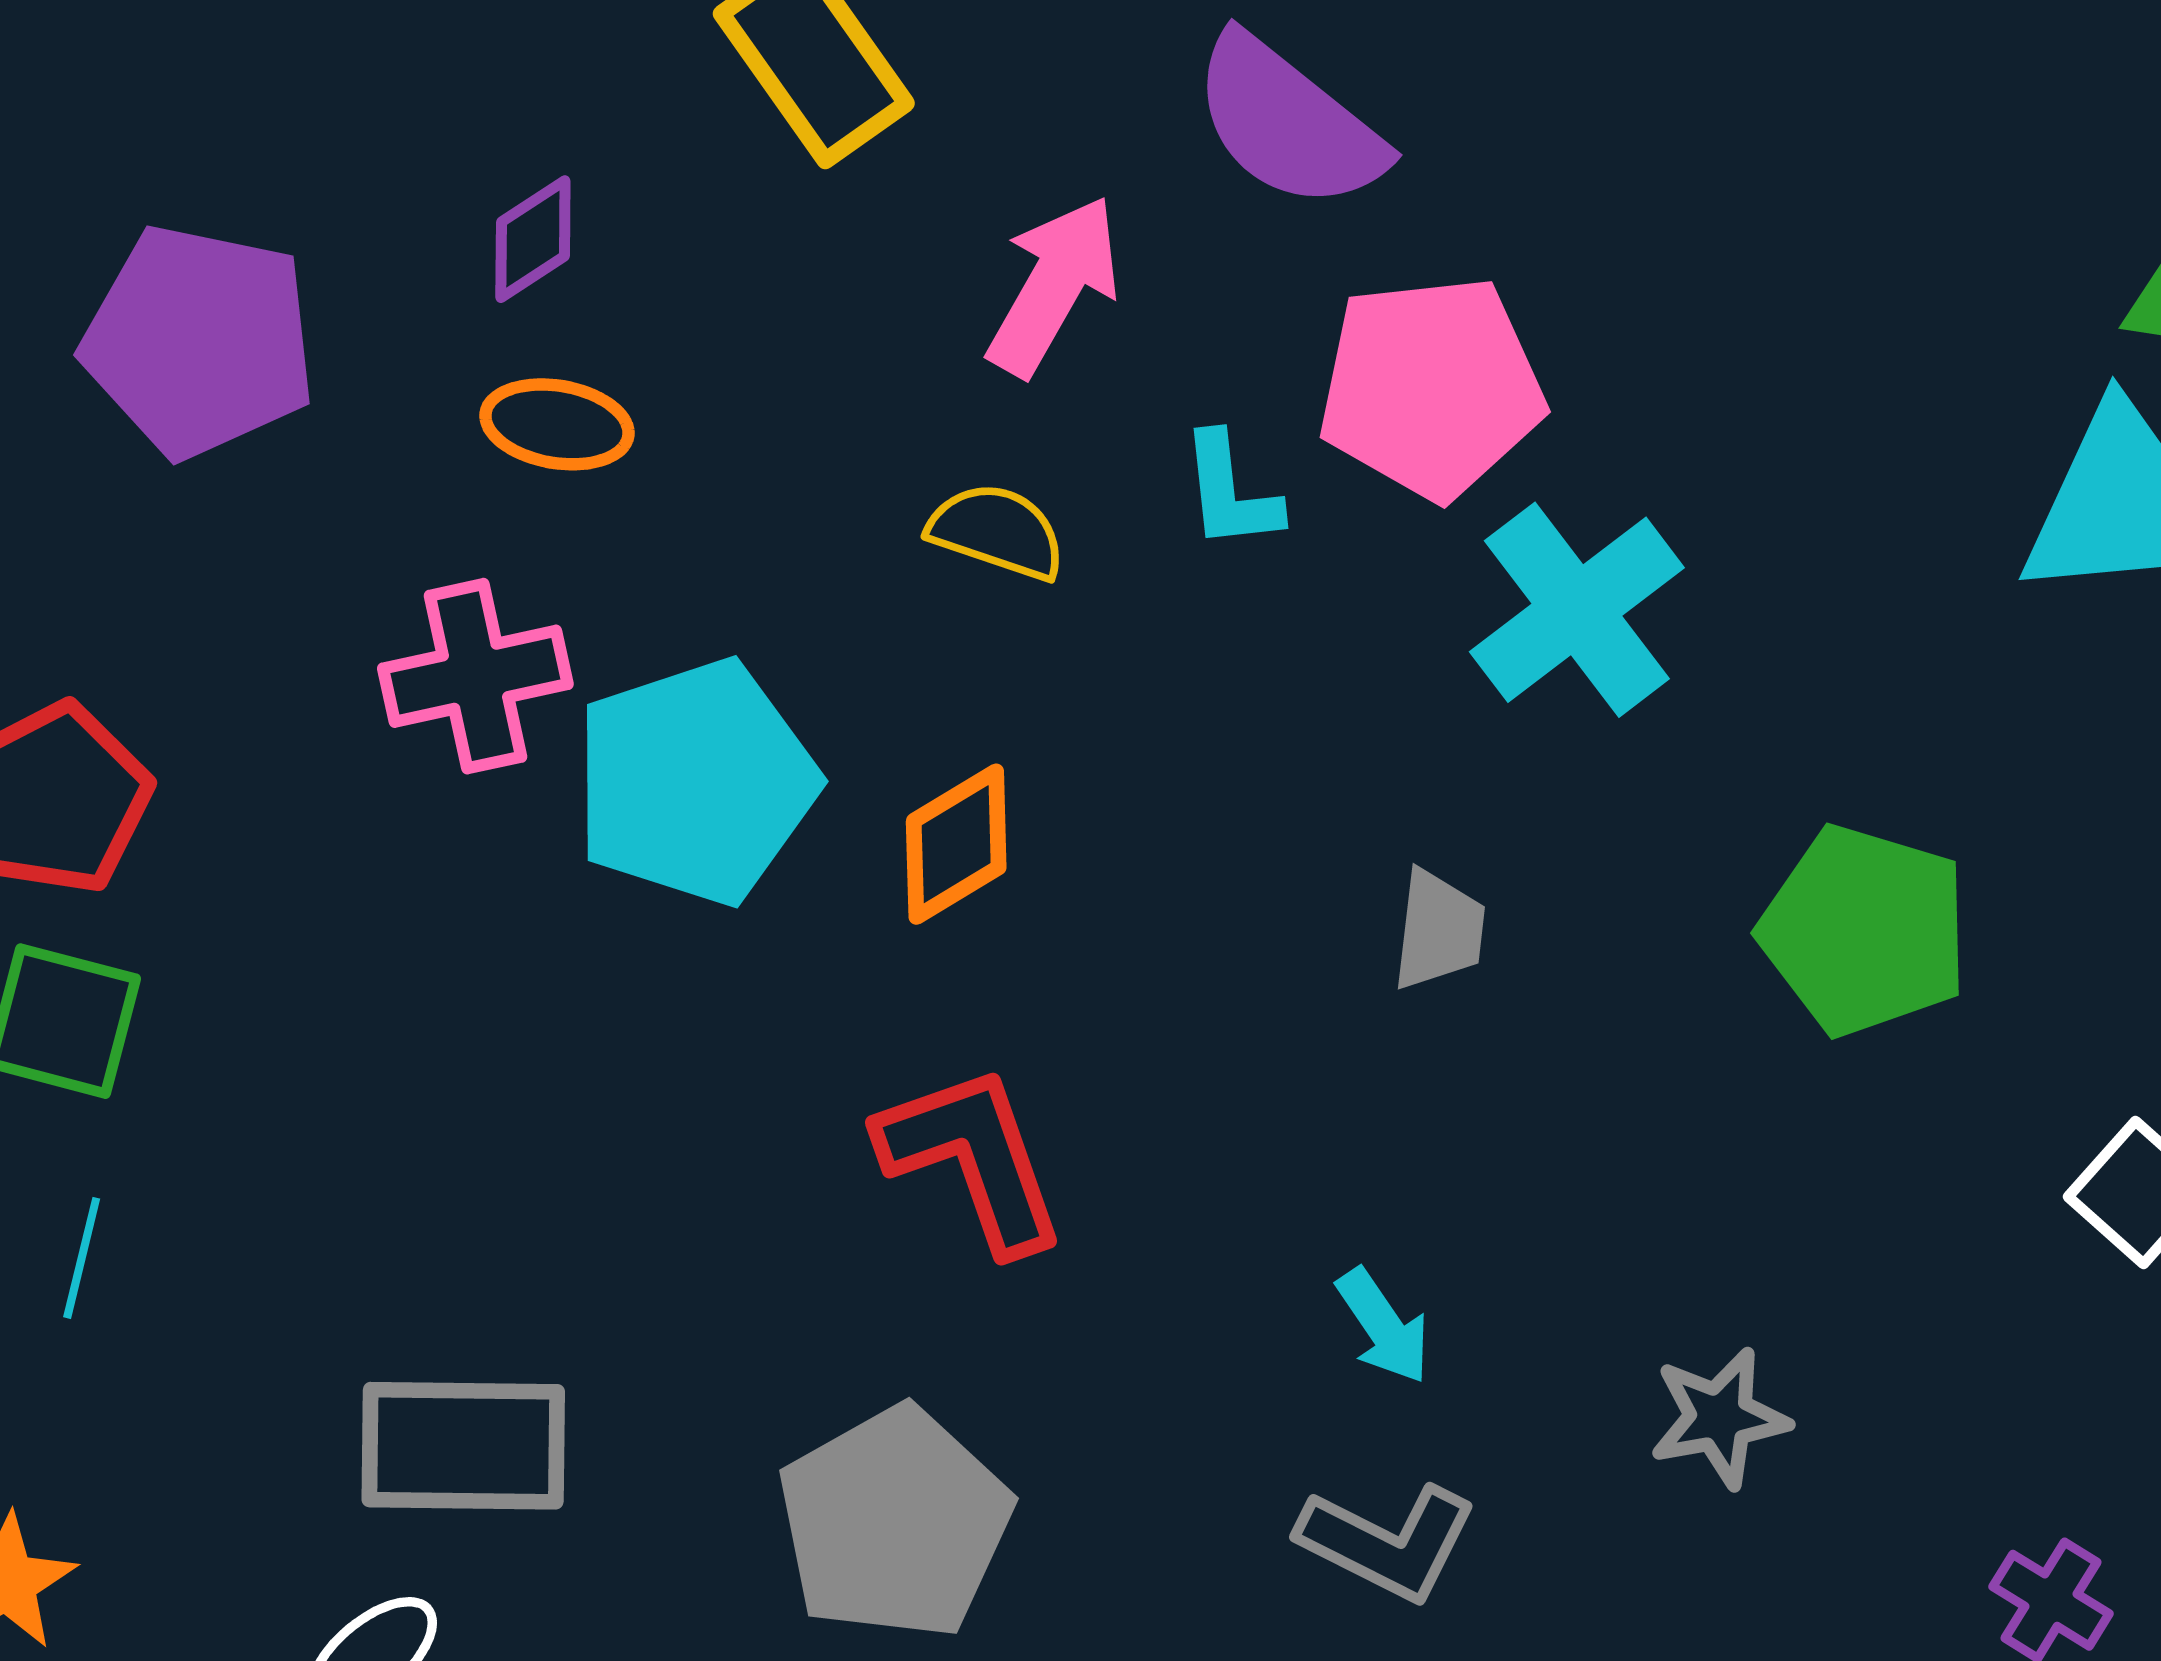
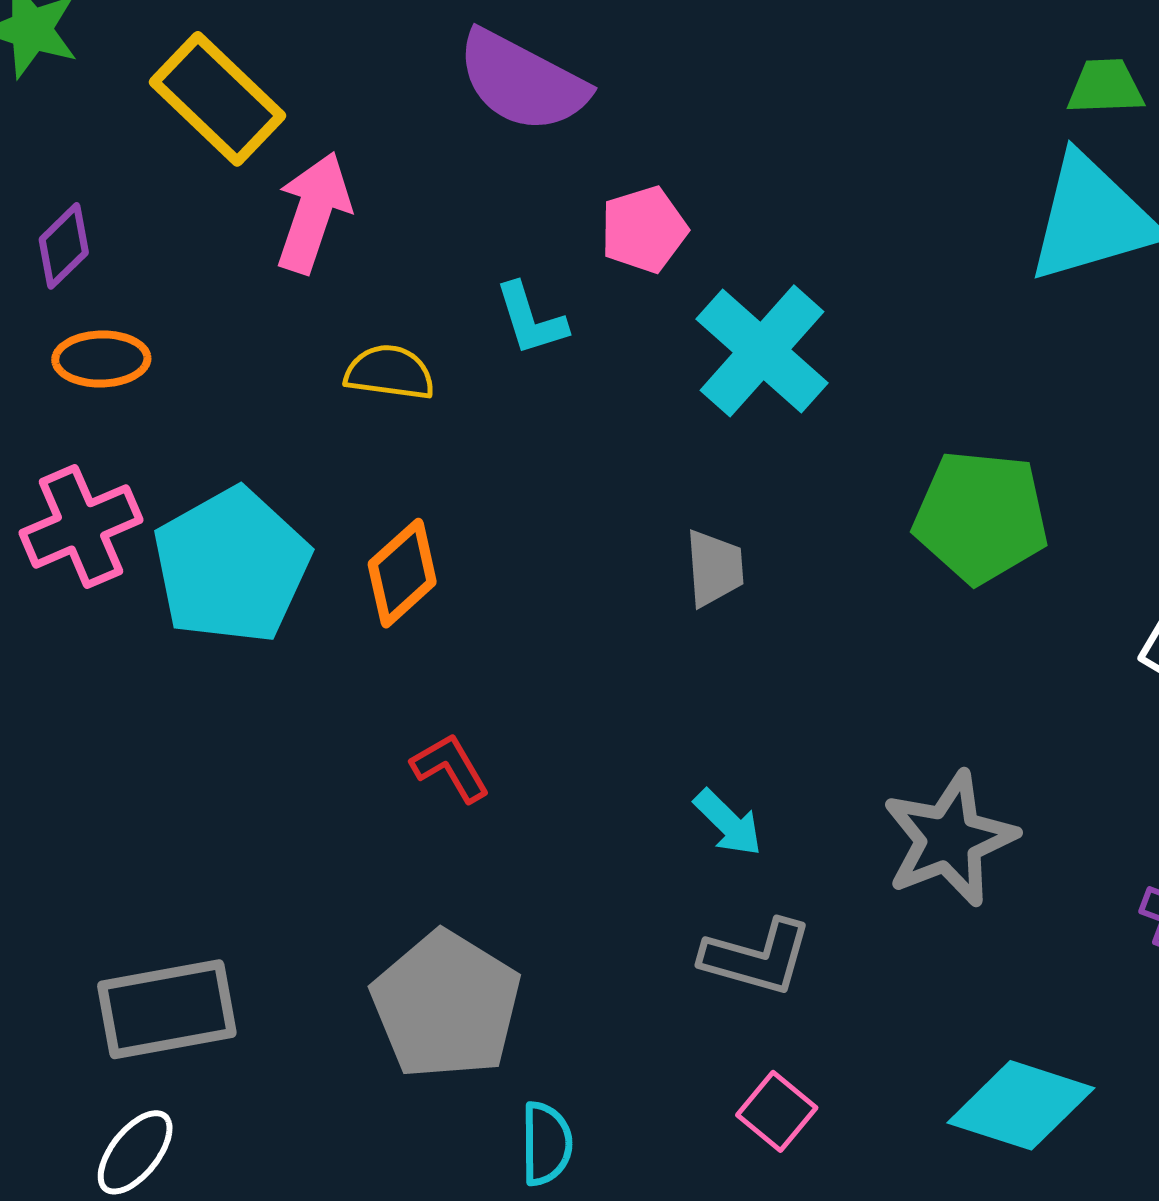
pink arrow: (1054, 286) -> (313, 213), moved
pink pentagon: (1431, 387) -> (644, 230), size x0.6
red L-shape: (972, 1158) -> (450, 768), size x0.6
gray star: (1719, 1418) -> (949, 839), size x1.5

